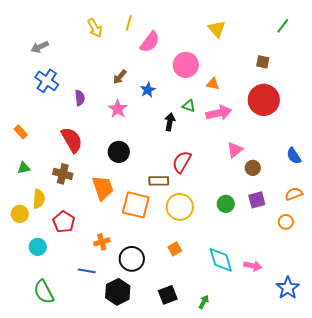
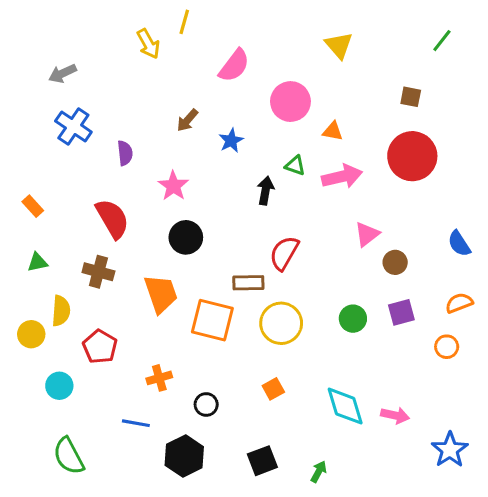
yellow line: (129, 23) -> (184, 22), moved
pink star: (118, 109) -> (173, 186), moved
black circle: (132, 259) -> (206, 404), size x0.6

